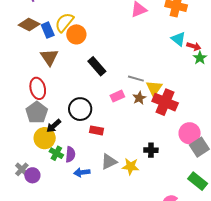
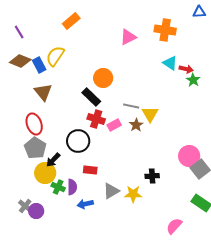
orange circle: (76, 34) -> (103, 78), moved
red cross: (165, 102) -> (96, 119), moved, size x0.7
red rectangle: (96, 130) -> (90, 170), moved

